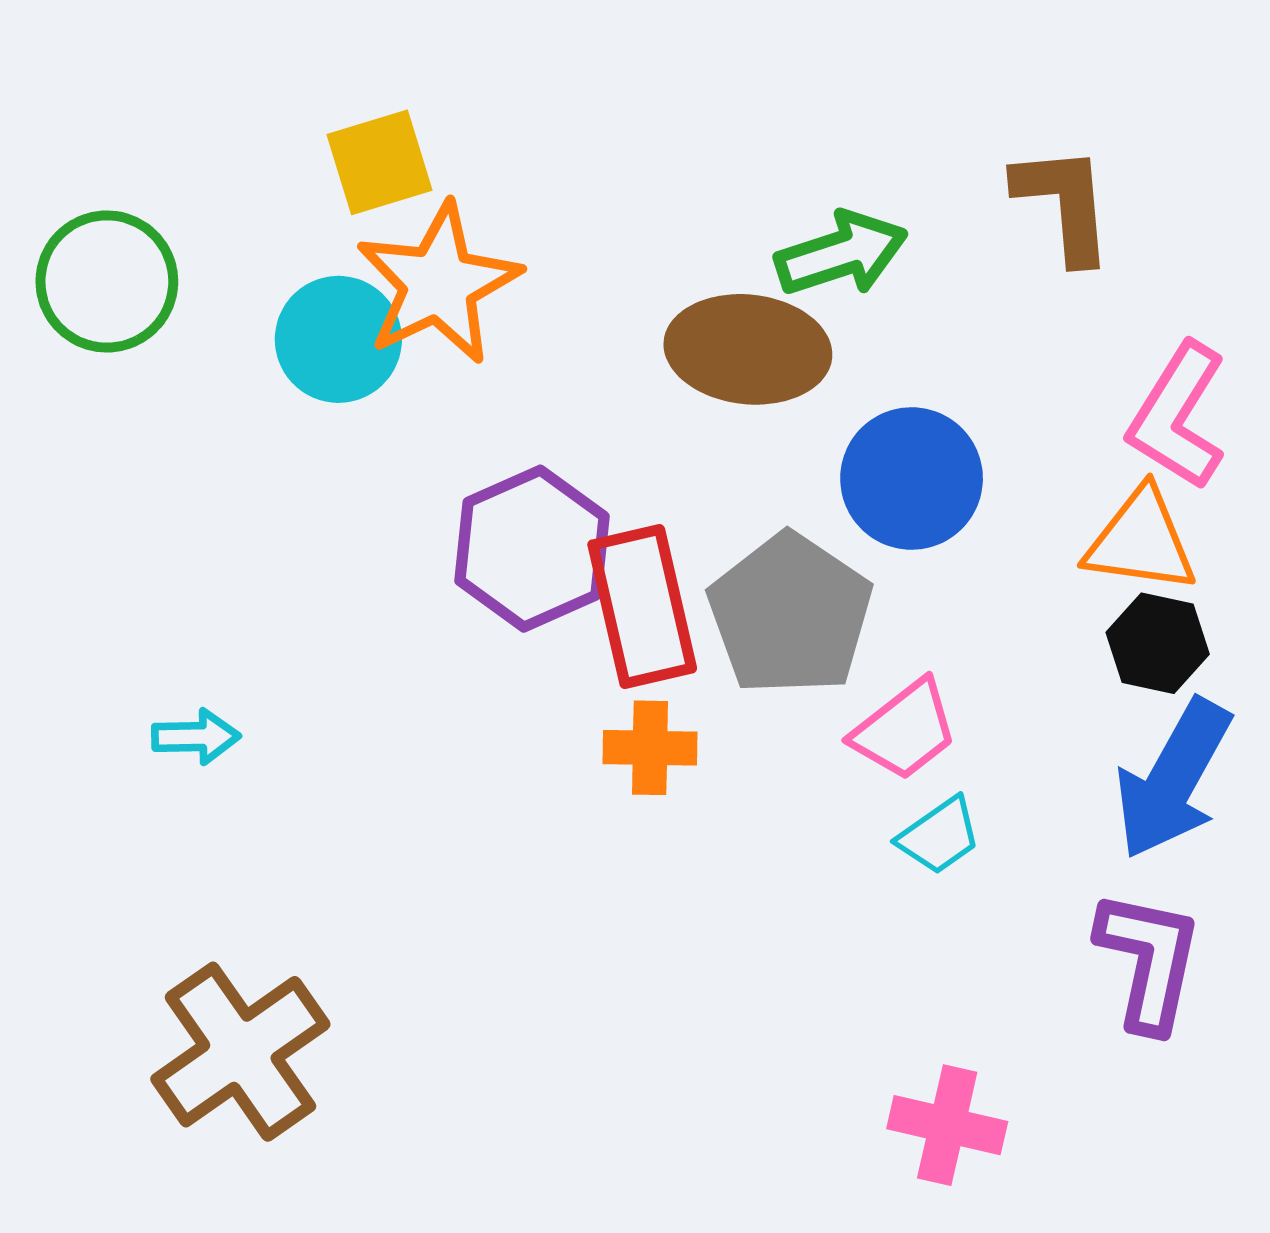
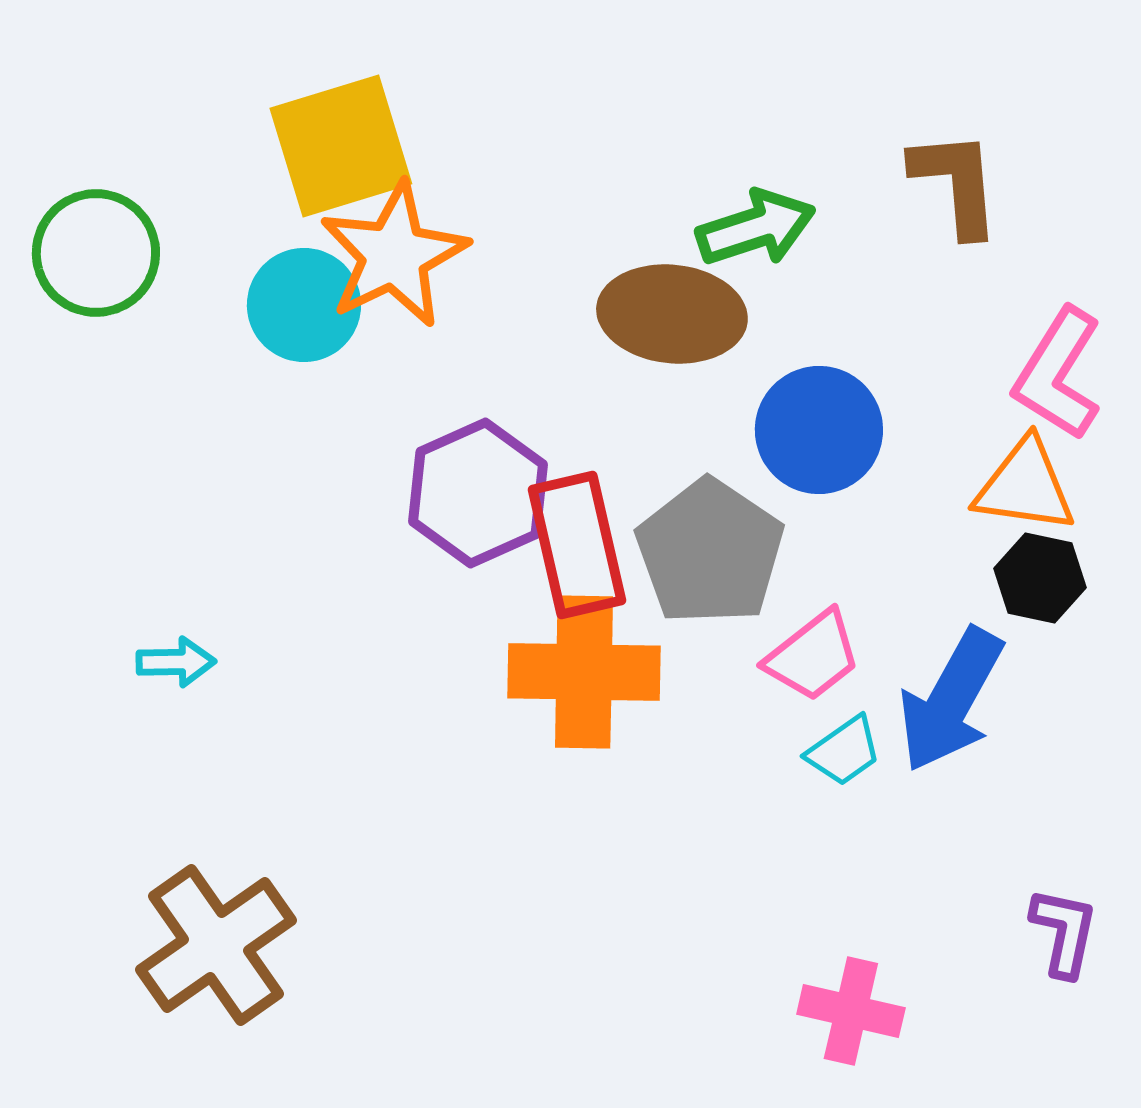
yellow square: (380, 162) -> (341, 146), size x1.5
orange cross: (650, 748) -> (584, 672), size x1.8
blue arrow: (1173, 779) -> (951, 700), moved
purple L-shape: (1149, 960) -> (1064, 932), moved, size x0.7

